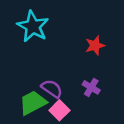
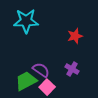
cyan star: (33, 26) -> (26, 21), turned -30

